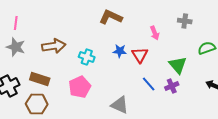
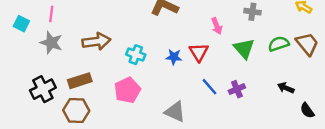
blue star: (120, 51) -> (174, 57), moved
green triangle: (178, 65) -> (244, 49), moved
brown rectangle: (40, 79) -> (80, 81), turned -36

